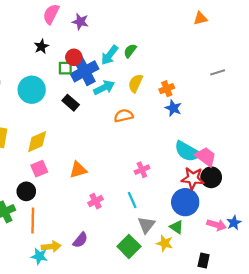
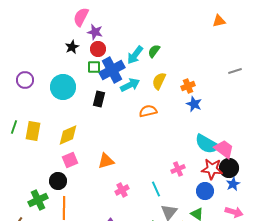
purple star: (80, 22) -> (95, 32), moved
red circle: (74, 57) -> (98, 49), moved
black rectangle: (71, 103) -> (99, 99), turned 63
pink cross: (142, 170) -> (178, 169), moved
blue circle: (185, 202) -> (205, 191), size x0.7
blue star: (234, 223) -> (233, 184), moved

